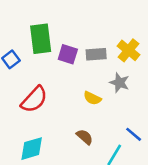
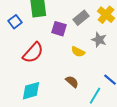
purple square: (68, 54) -> (59, 29), moved
gray rectangle: (96, 54) -> (81, 18), turned -35

